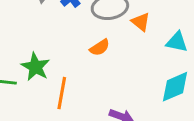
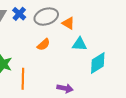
cyan triangle: (177, 42) -> (80, 44), moved

